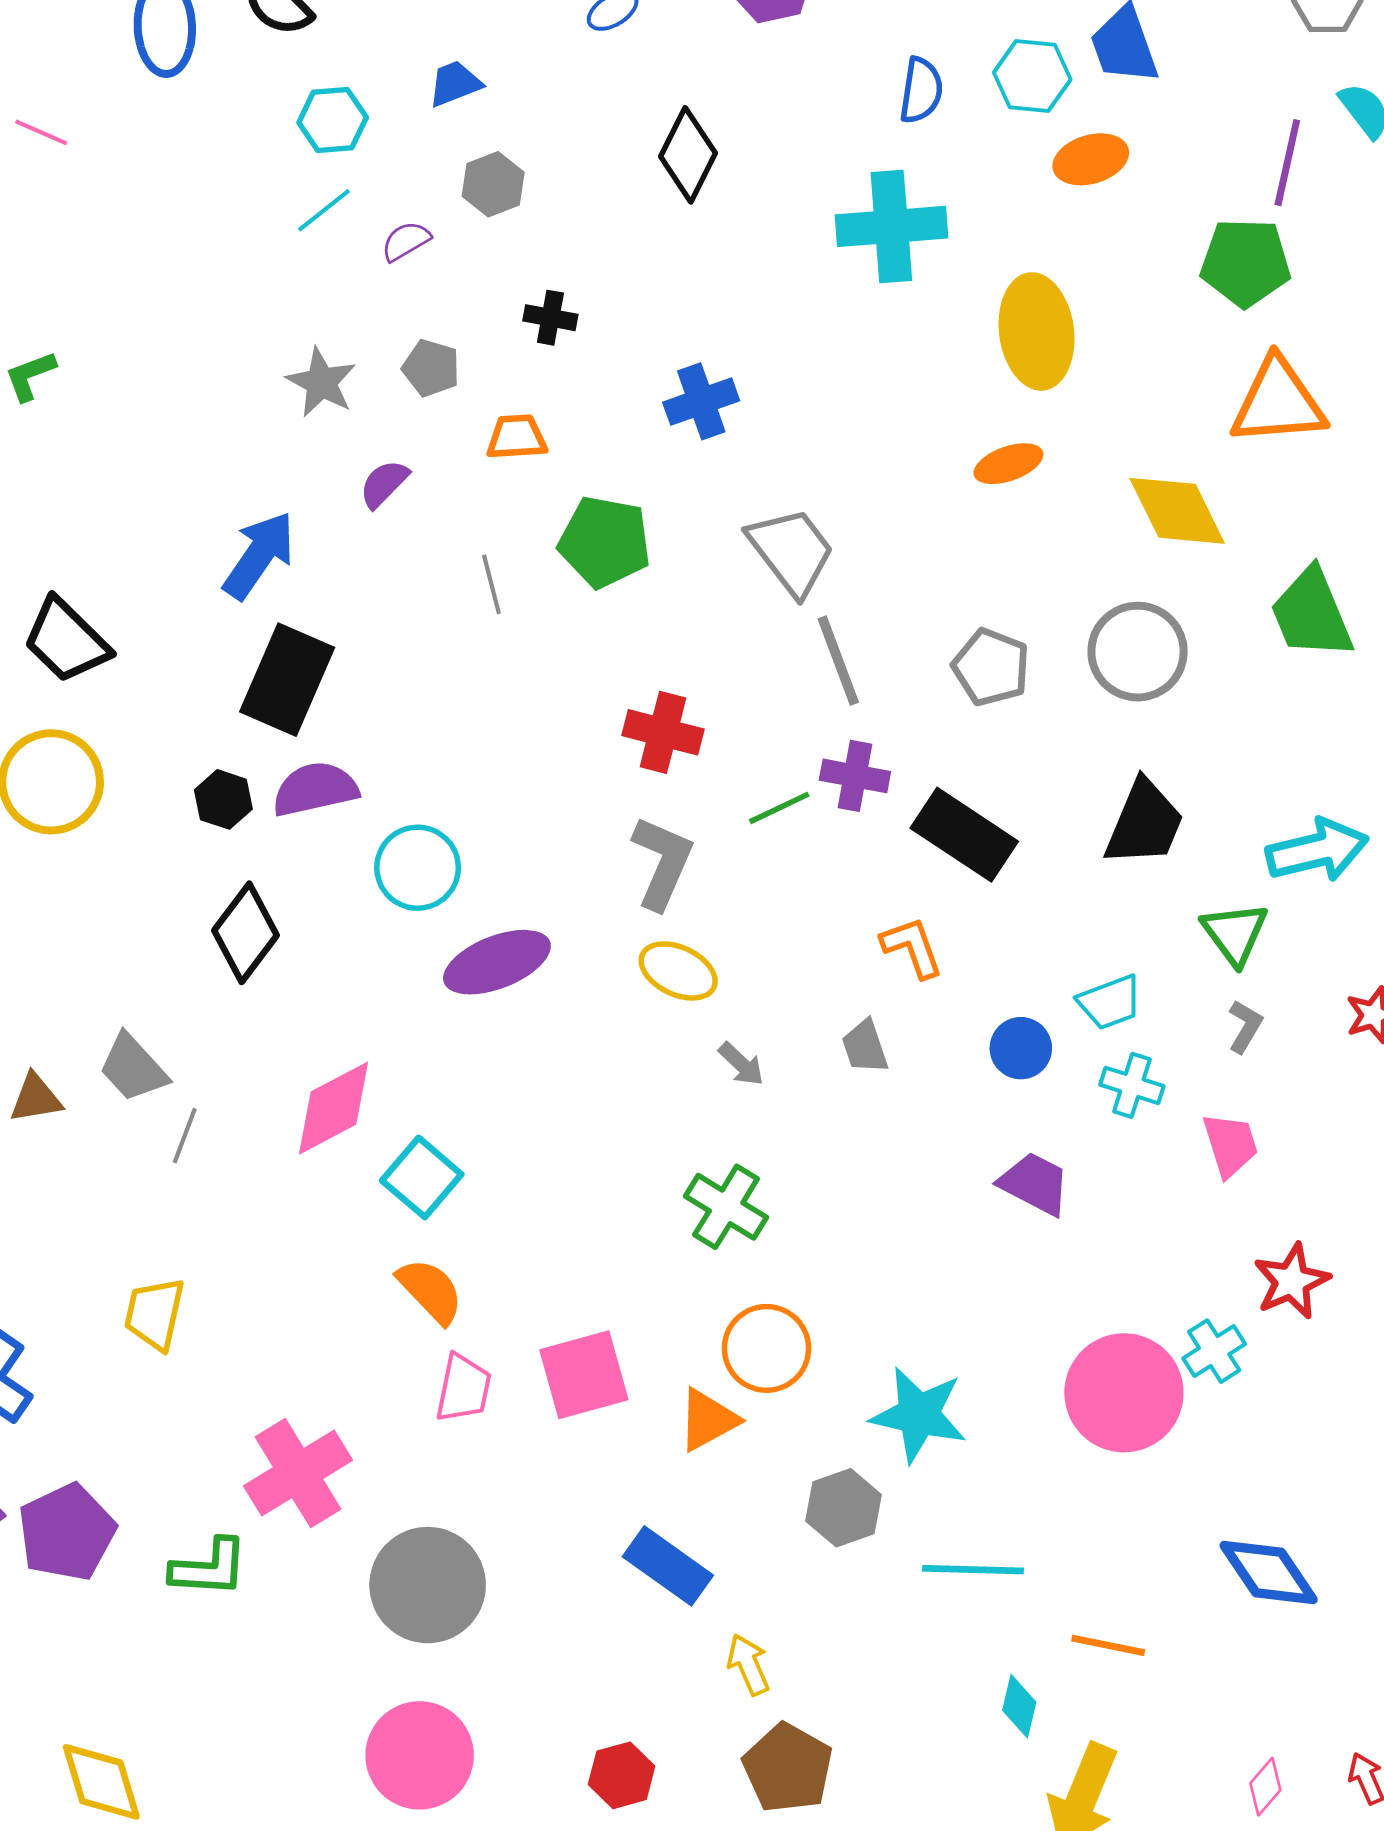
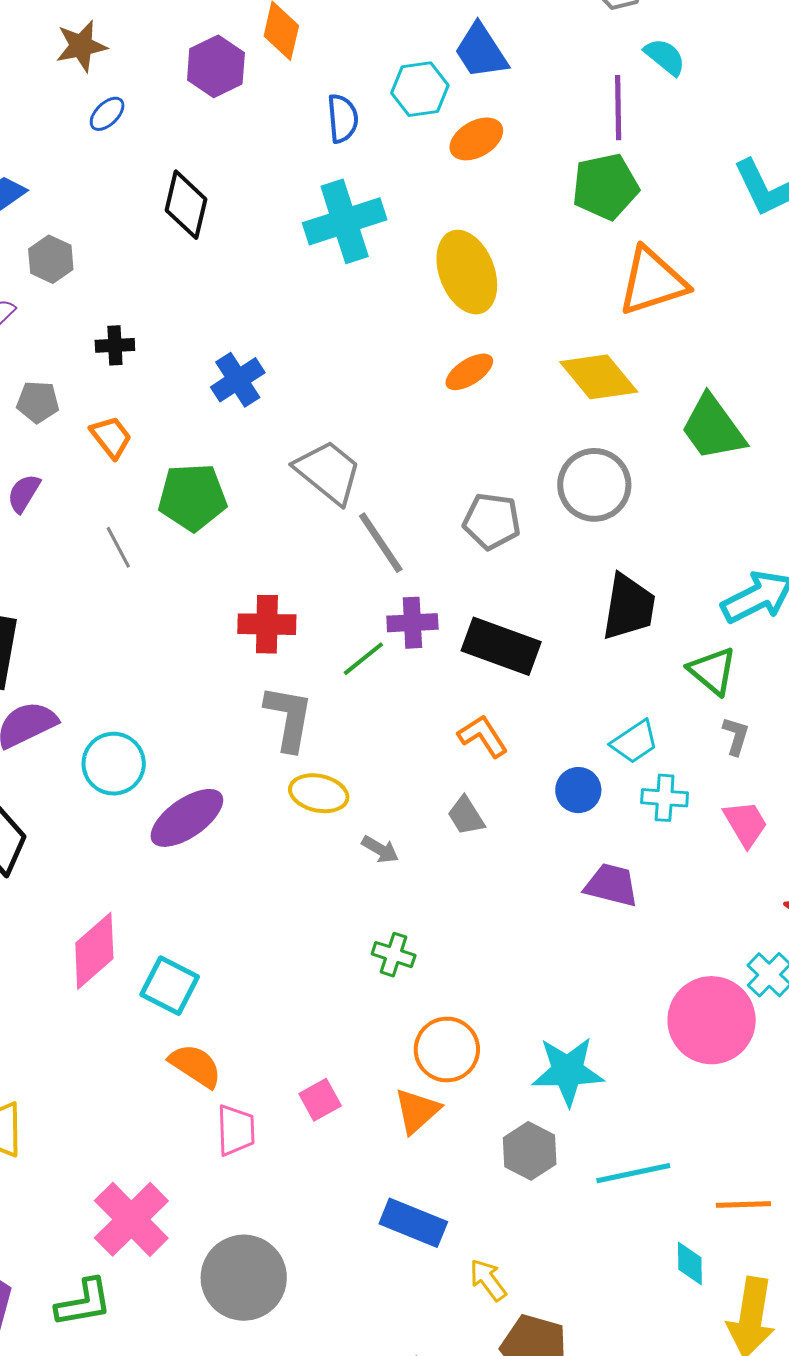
orange trapezoid: (517, 437) -> (111, 437), turned 69
green cross: (726, 1207) -> (394, 955), size x0.7
pink square: (584, 1375) -> (320, 1100), size x0.6

